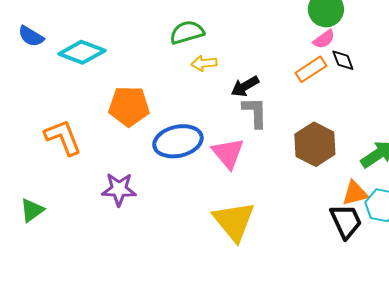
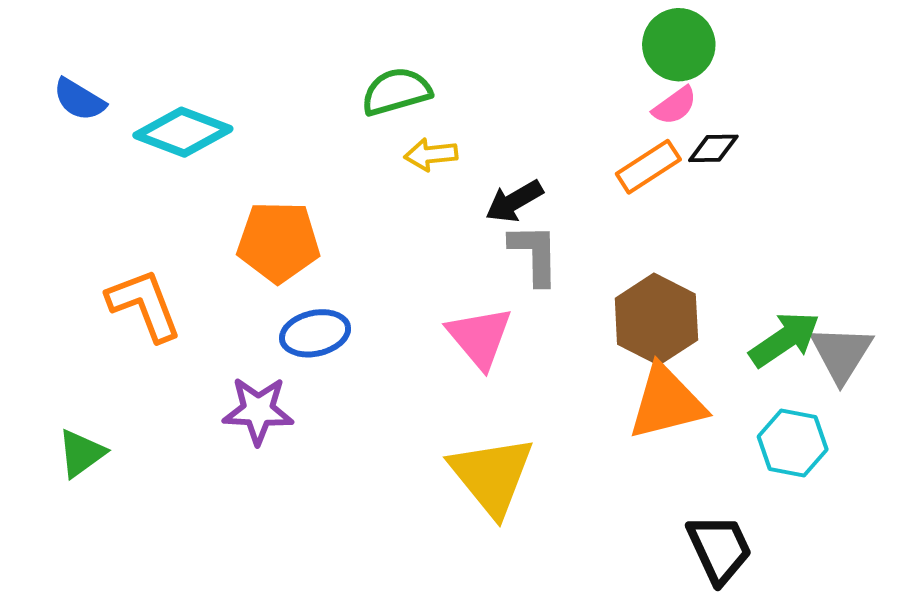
black diamond: (343, 60) -> (713, 148), turned -70
blue ellipse: (178, 141) -> (315, 333), moved, size x0.7
orange triangle: (355, 193) -> (667, 402), moved, size x1.5
black trapezoid: (346, 221) -> (719, 549), moved

